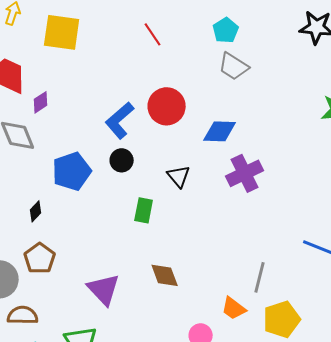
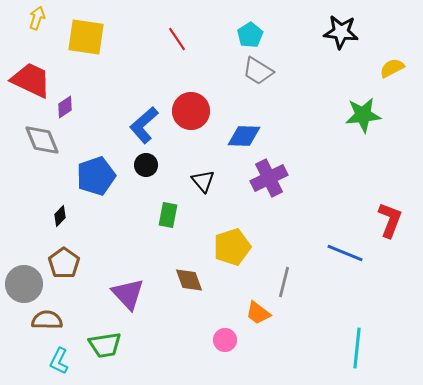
yellow pentagon: (282, 319) -> (232, 247), moved

